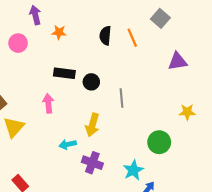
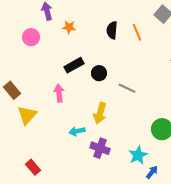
black rectangle: (64, 73) -> (74, 65), turned -36
gray line: (121, 98) -> (127, 88), turned -60

